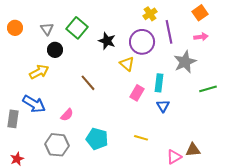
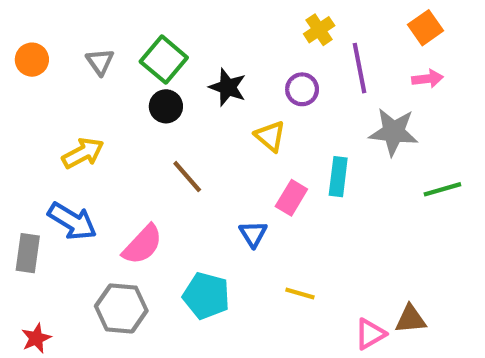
purple circle: (142, 42) -> (302, 89), size x0.6
black circle: (55, 50) -> (166, 106), moved
gray star: (185, 62) -> (394, 132), turned 30
blue triangle: (163, 106) -> (253, 234), moved
pink semicircle: (67, 115) -> (143, 245), size x1.5

